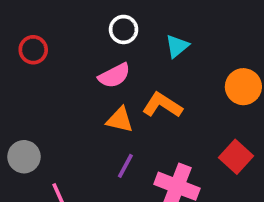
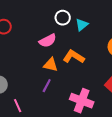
white circle: (124, 29) -> (63, 18), moved
purple line: (125, 166) -> (47, 86), moved

